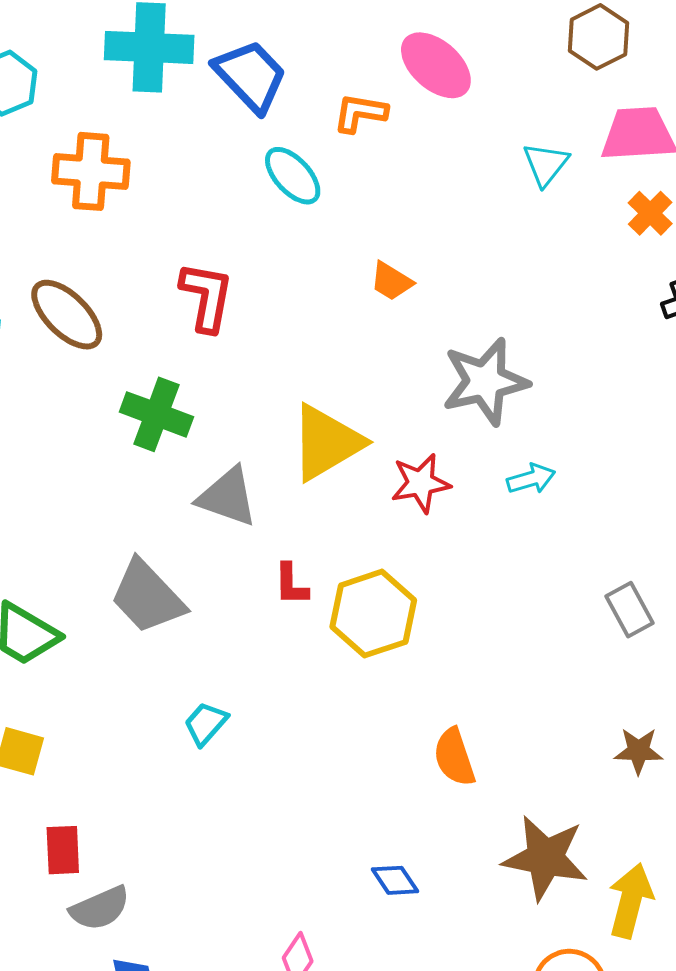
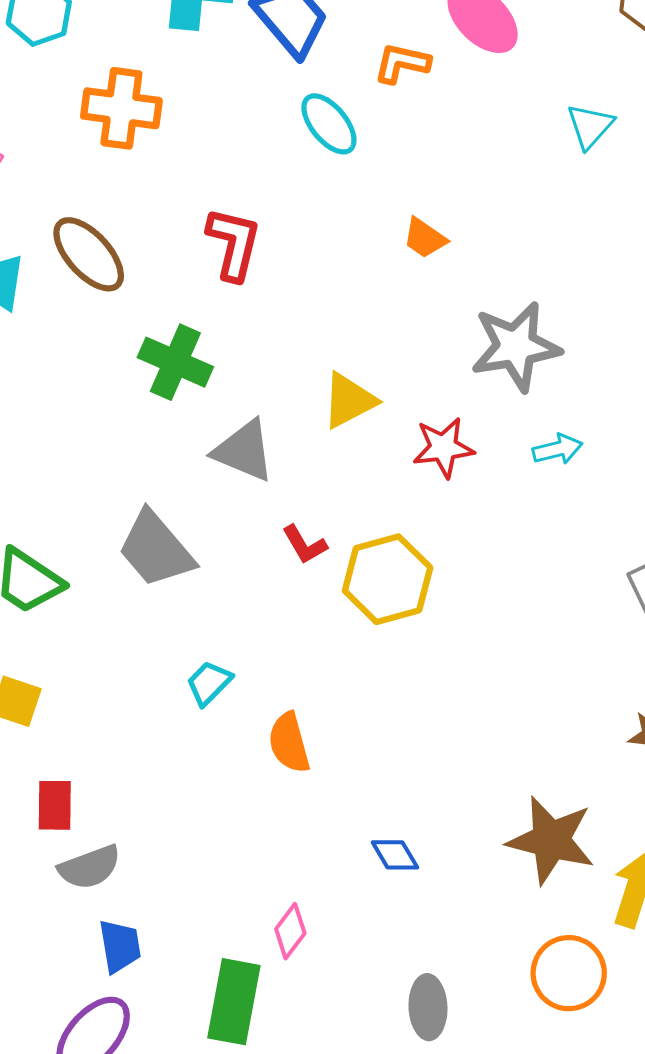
yellow triangle: (326, 443) -> (349, 401), size x0.7
red L-shape: (291, 584) -> (305, 545), turned -33
orange semicircle: (454, 757) -> (289, 743), moved

